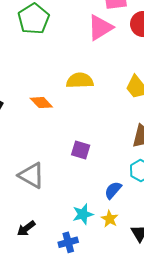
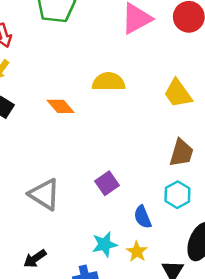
purple square: (81, 150) -> (107, 183), moved, turned 36
blue semicircle: (113, 190) -> (143, 217), turned -66

